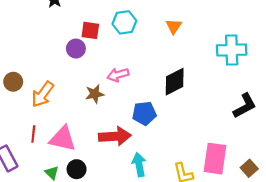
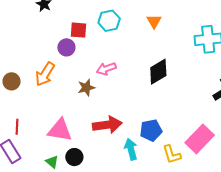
orange arrow: (43, 94) -> (45, 74), moved
blue pentagon: (144, 113) -> (151, 130), moved
red line: (33, 134) -> (17, 127), moved
pink rectangle: (215, 159) -> (200, 139), turned 40

